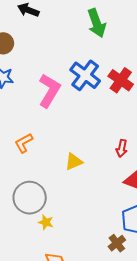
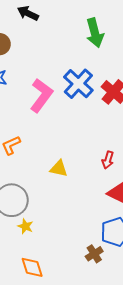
yellow triangle: (74, 162) -> (59, 169), turned 30

